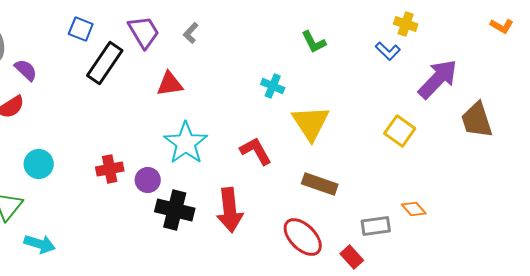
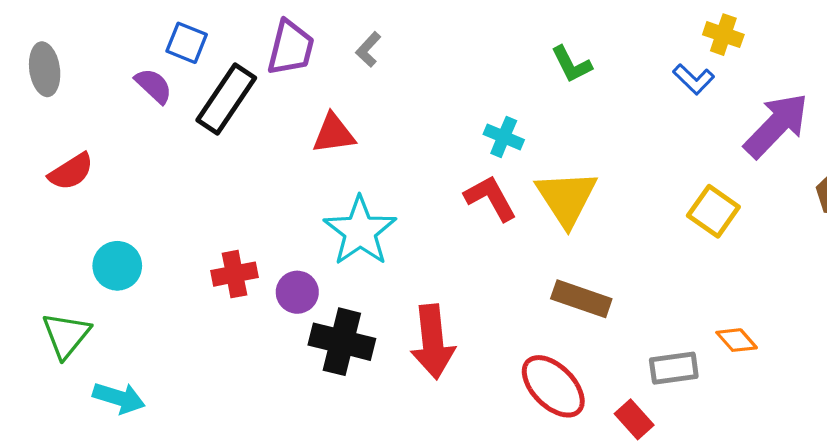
purple trapezoid: (144, 32) -> (291, 48), turned 45
purple semicircle: (26, 70) -> (154, 86), moved
red L-shape: (256, 151) -> (490, 198), moved

